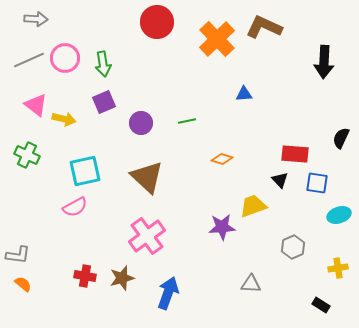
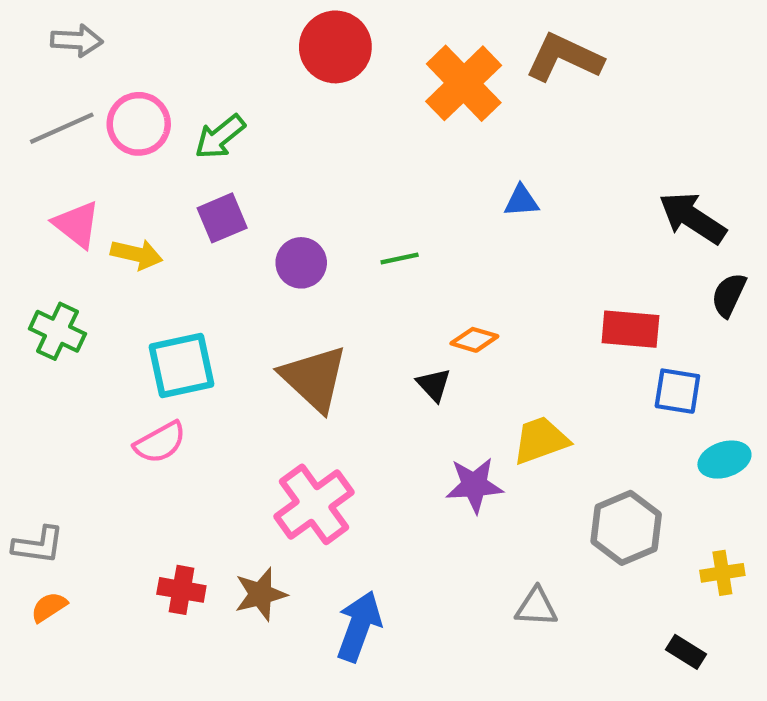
black arrow: (324, 62) -> (692, 218), moved, turned 120
green arrow: (103, 64) -> (220, 137), turned 60
black triangle: (280, 180) -> (434, 385), moved
gray hexagon: (293, 247) -> (626, 528), size x1.4
orange semicircle: (23, 284) -> (49, 607), turned -72

